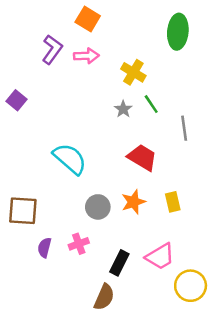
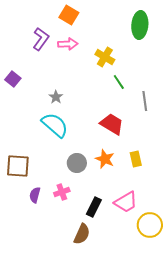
gray star: (123, 109) -> (56, 97), moved
orange star: (133, 202) -> (105, 159), turned -30

